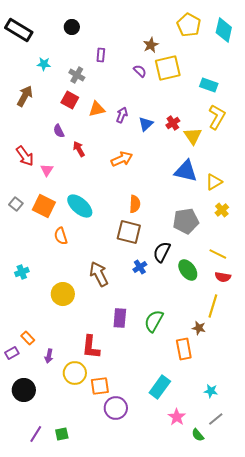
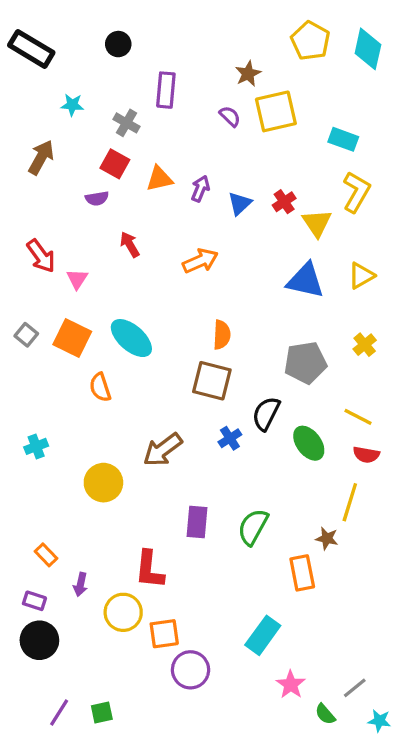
purple rectangle: (101, 55) -> (166, 90), size x1.5
purple semicircle: (59, 131) -> (97, 198), moved, turned -72
yellow triangle: (214, 182) -> (361, 276), moved
brown arrow: (99, 274) -> (163, 450), turned -100
purple rectangle: (12, 353) -> (34, 601), moved, turned 48
cyan star: (211, 391) -> (379, 721), moved

